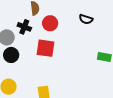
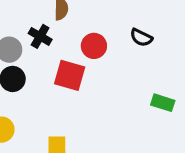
red circle: (50, 23) -> (94, 46), moved

